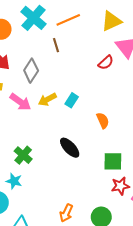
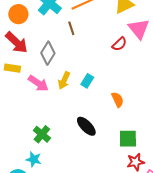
yellow arrow: (47, 99) -> (64, 80), turned -36

